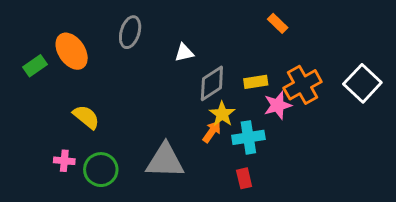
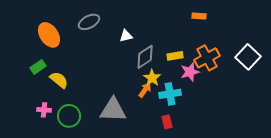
orange rectangle: (278, 23) -> (199, 16), moved, turned -40
gray ellipse: (130, 32) -> (89, 22), turned 45
green rectangle: (35, 66) -> (38, 67), moved

